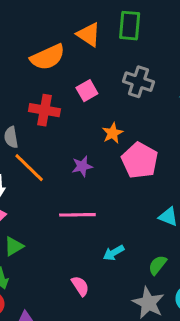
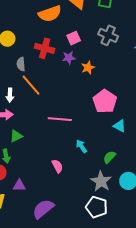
pink pentagon: (140, 160) -> (105, 101), moved
purple star: (82, 166) -> (69, 58), moved
cyan arrow: (114, 253) -> (81, 146), turned 80

